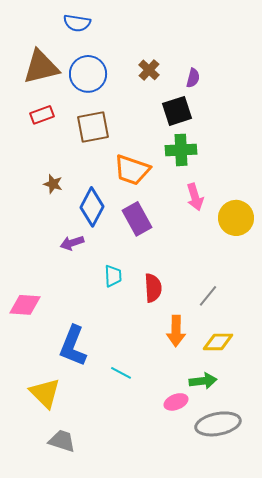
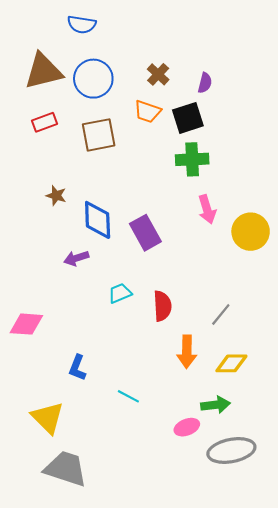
orange trapezoid: (132, 170) -> (148, 112), moved, size x0.7
blue diamond: (92, 207) -> (98, 220), turned -30
cyan trapezoid: (113, 276) -> (120, 293), turned -110
blue L-shape: (73, 346) -> (77, 368), size x0.6
gray trapezoid: (62, 441) -> (66, 469), size x1.5

